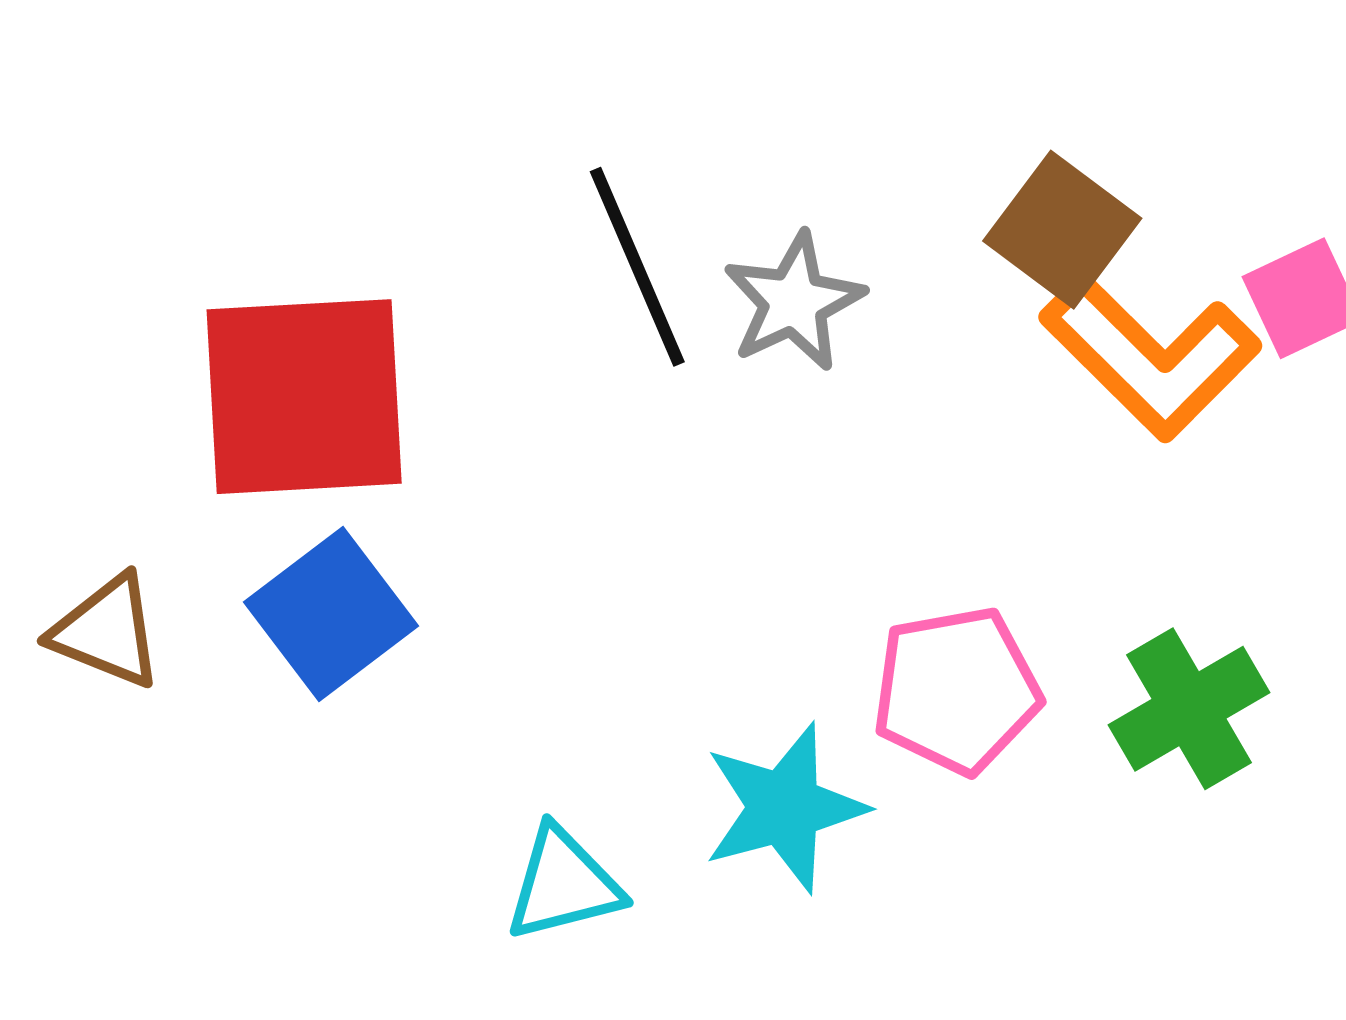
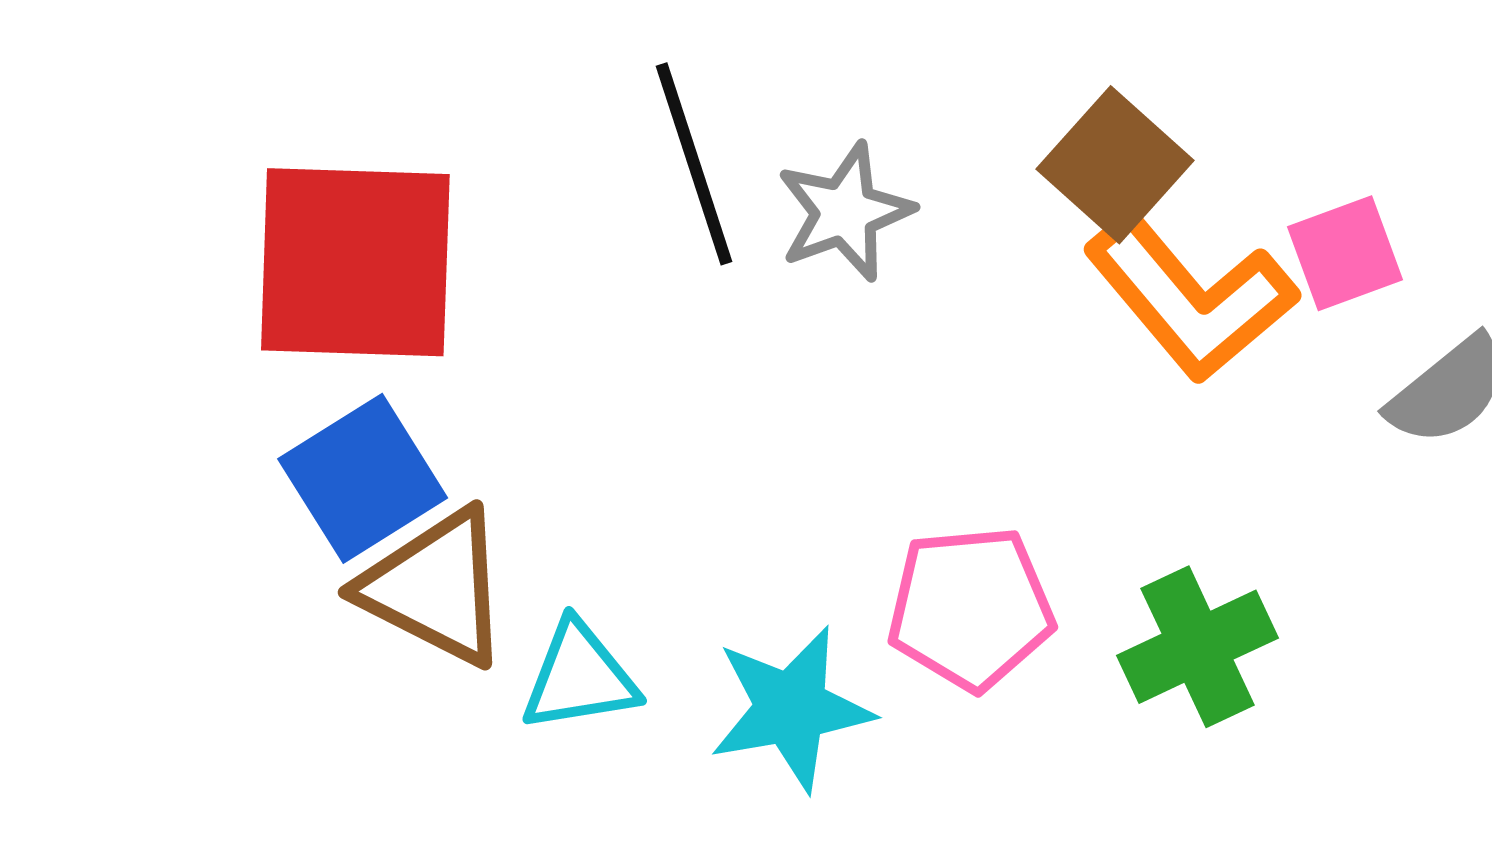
brown triangle: (107, 632) -> (435, 587), moved, size x1.4
cyan triangle: (563, 884) -> (579, 677), moved

